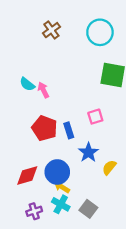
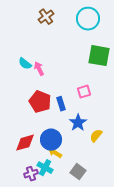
cyan cross: (61, 204) -> (45, 168), moved

